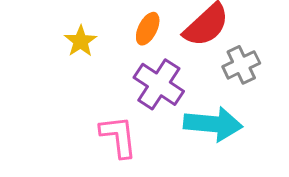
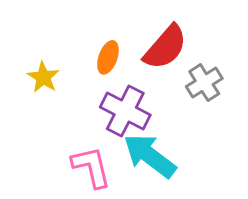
cyan arrow: (213, 124) -> (150, 156), moved, turned -142

